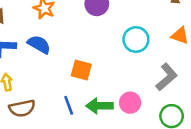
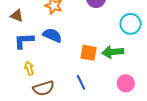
pink circle: (130, 103) -> (126, 83), moved
green arrow: (99, 106) -> (113, 52), moved

